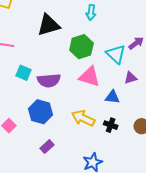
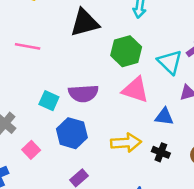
cyan square: (23, 73) -> (49, 101), moved
yellow arrow: (83, 118) -> (126, 143), turned 150

